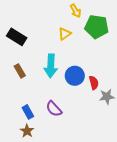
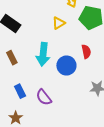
red semicircle: (94, 83) -> (86, 52), moved
blue rectangle: (28, 112) -> (20, 91), moved

